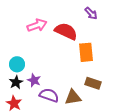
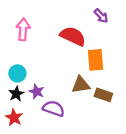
pink arrow: (37, 25) -> (23, 29), moved, turned -66
brown triangle: (73, 97) -> (81, 85), moved

